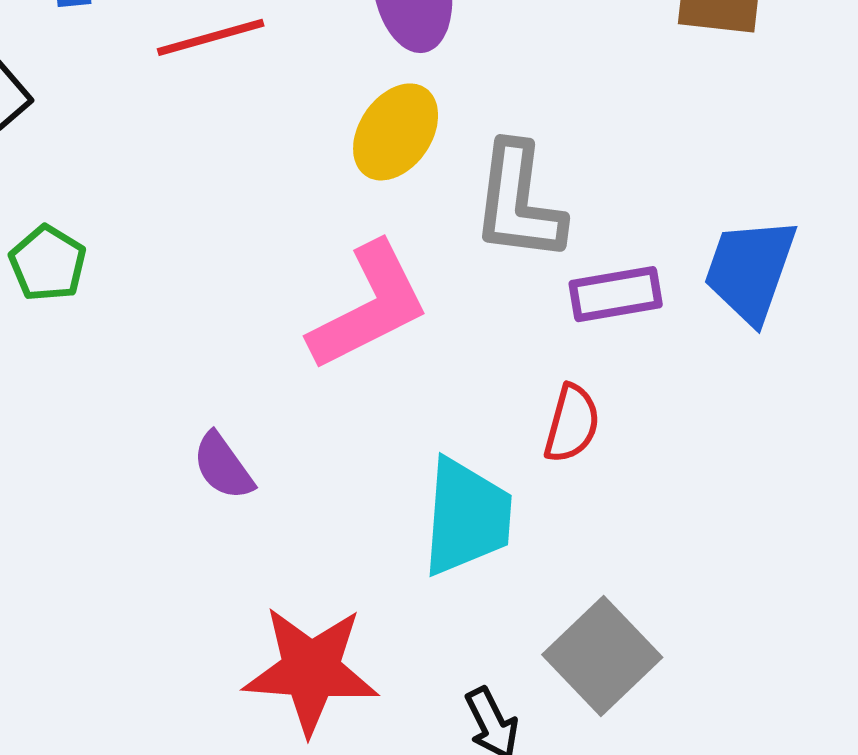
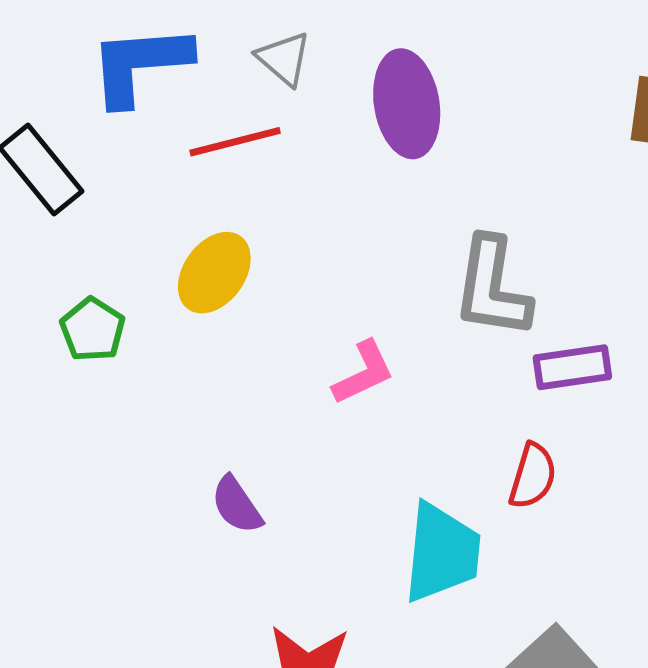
yellow ellipse: (396, 132) -> (214, 273), moved
pink L-shape: (369, 307) -> (363, 373), size x0.6

